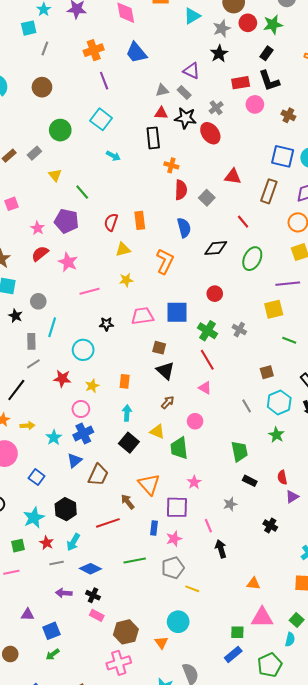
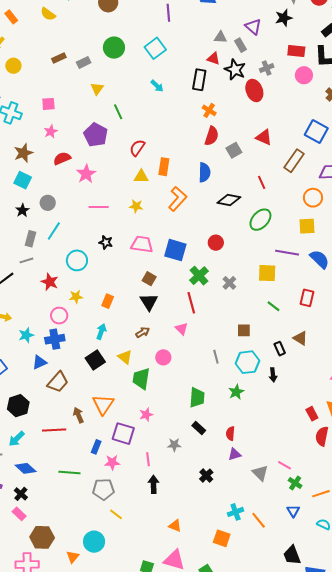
orange rectangle: (140, 220) -> (164, 167), moved
pink star: (38, 228) -> (51, 132), moved

